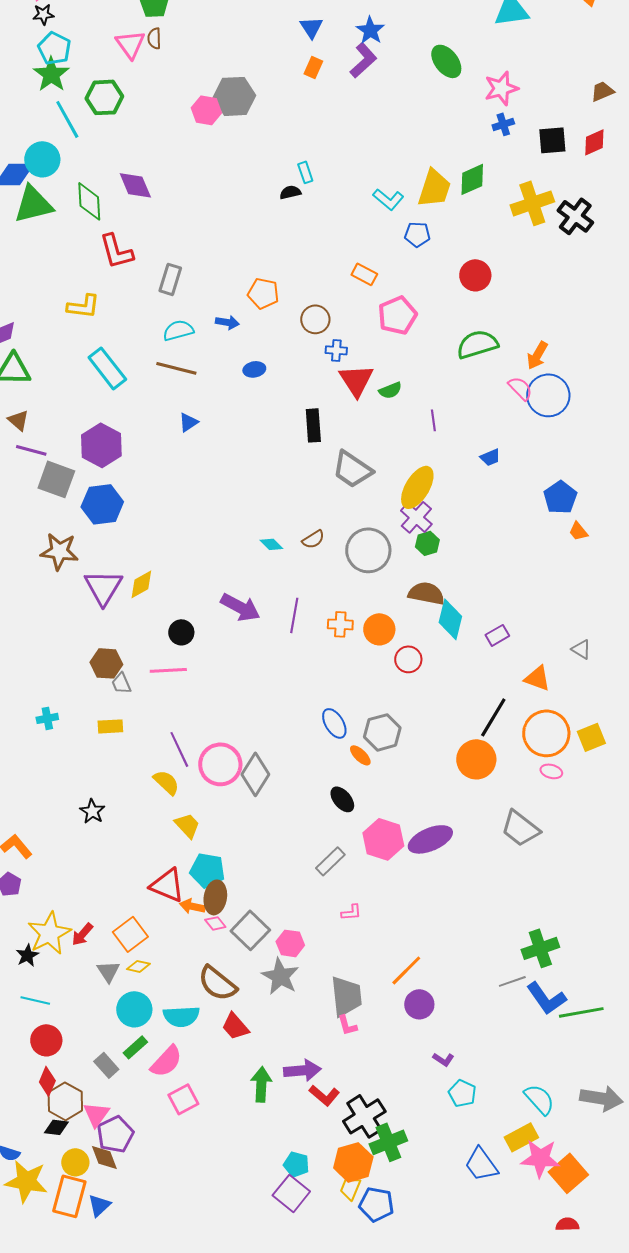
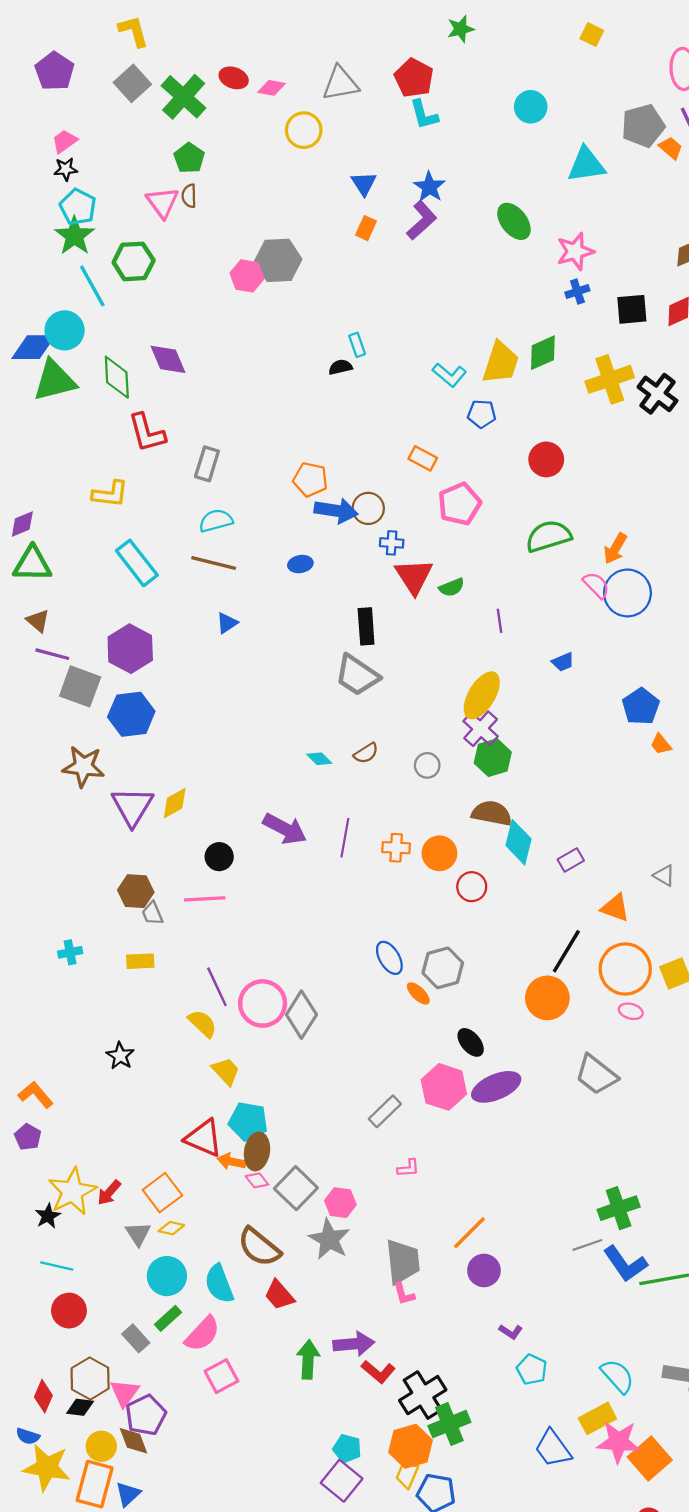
blue arrow: (227, 322) -> (336, 511), moved, size x1.6
gray trapezoid: (352, 469) -> (357, 675), moved
green hexagon: (427, 543) -> (493, 758), size x1.4
gray circle: (368, 550) -> (427, 765), size x0.5
black ellipse: (342, 799) -> (471, 1042), moved
cyan semicircle: (181, 1016) -> (219, 1284), turned 72
red diamond: (47, 1081) -> (43, 1396), moved

